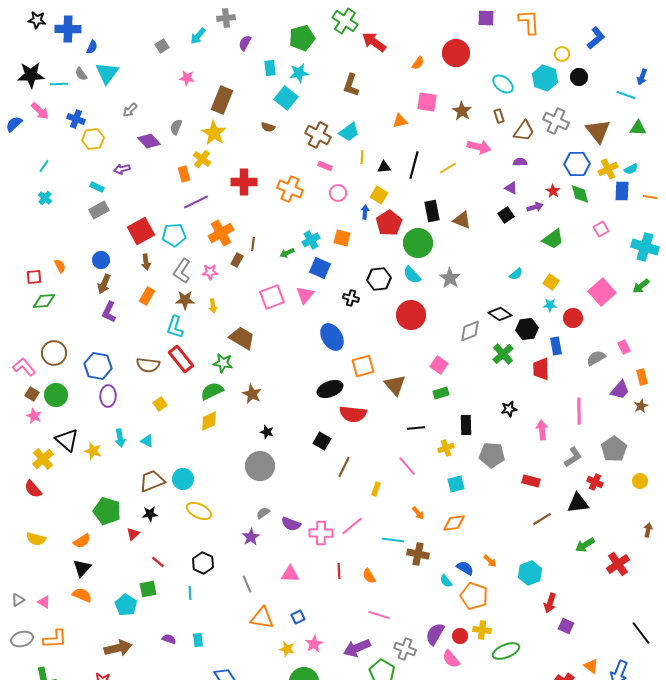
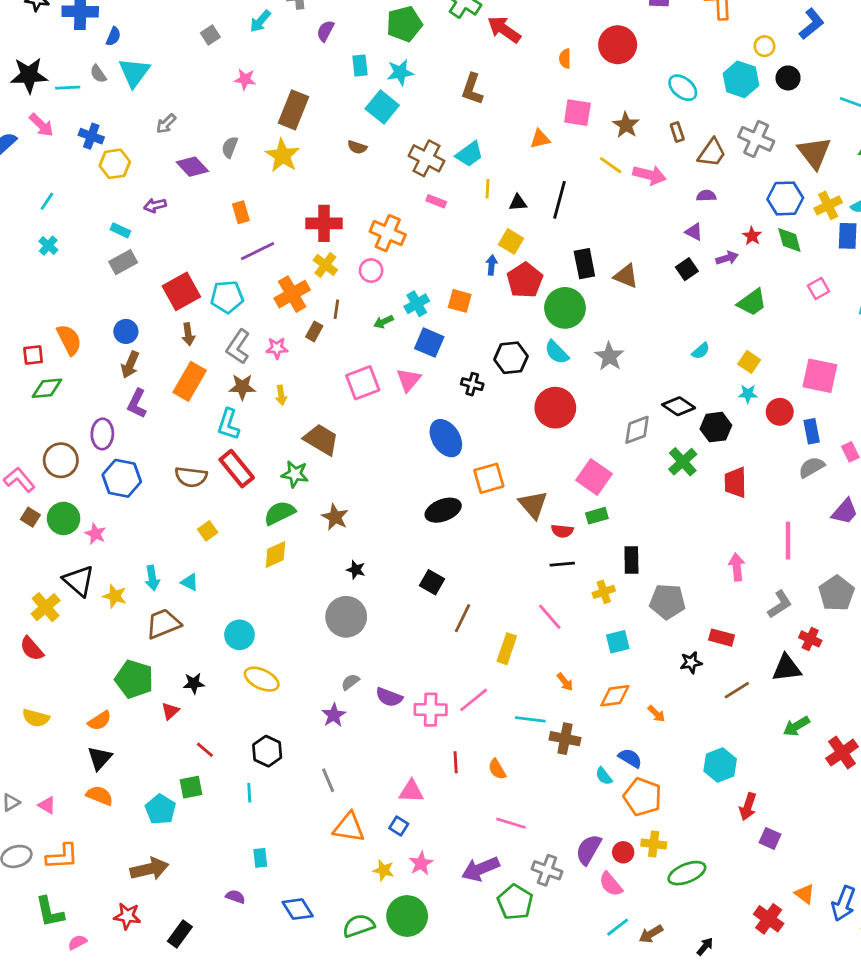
orange semicircle: (418, 63) -> (565, 59), turned 144
yellow cross: (202, 159) -> (325, 265), moved
yellow line: (448, 168) -> (611, 165), moved, turned 66
pink circle: (338, 193) -> (371, 271), moved
orange semicircle: (60, 266) -> (69, 340), size x1.6
pink square: (602, 292) -> (820, 376), turned -36
orange rectangle: (147, 296) -> (190, 381), size x1.5
blue rectangle: (556, 346) -> (812, 431), moved
pink square: (439, 365) -> (594, 477), size x1.4
purple ellipse: (108, 396) -> (102, 434), moved
black star: (509, 409) -> (691, 663), moved
red semicircle: (353, 414) -> (562, 531), moved, size x0.6
pink star: (34, 416) -> (95, 534), moved
brown trapezoid: (152, 481) -> (163, 624), moved
yellow rectangle: (376, 489) -> (507, 649), size x1.5
orange arrow: (490, 561) -> (656, 714), moved
pink triangle: (290, 574) -> (411, 791), moved
blue square: (298, 617) -> (399, 826), turned -32
purple semicircle: (169, 639) -> (235, 897), moved

